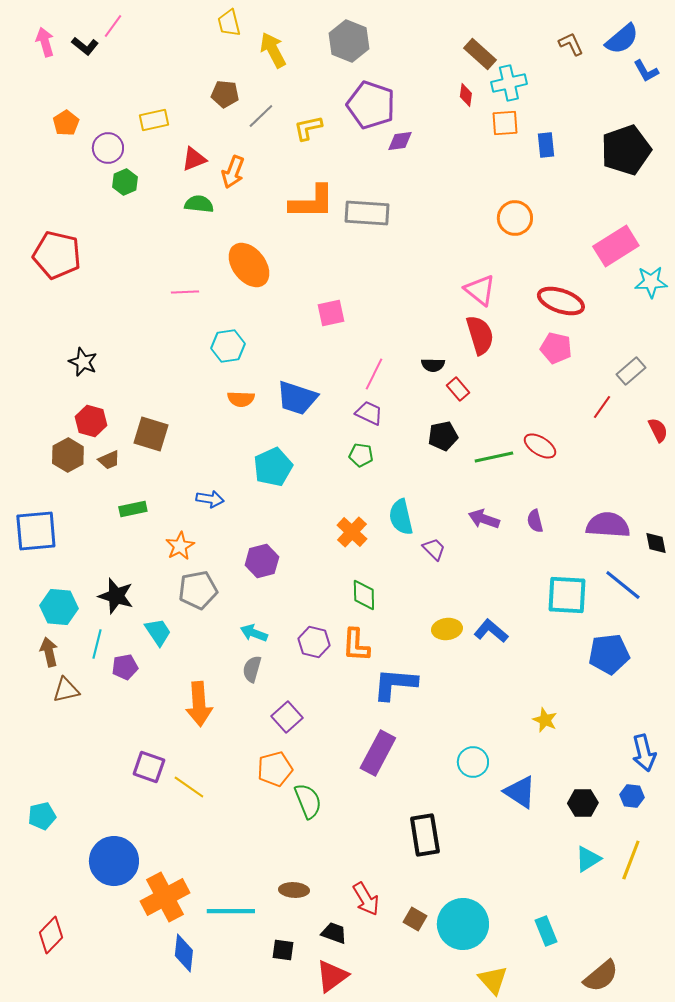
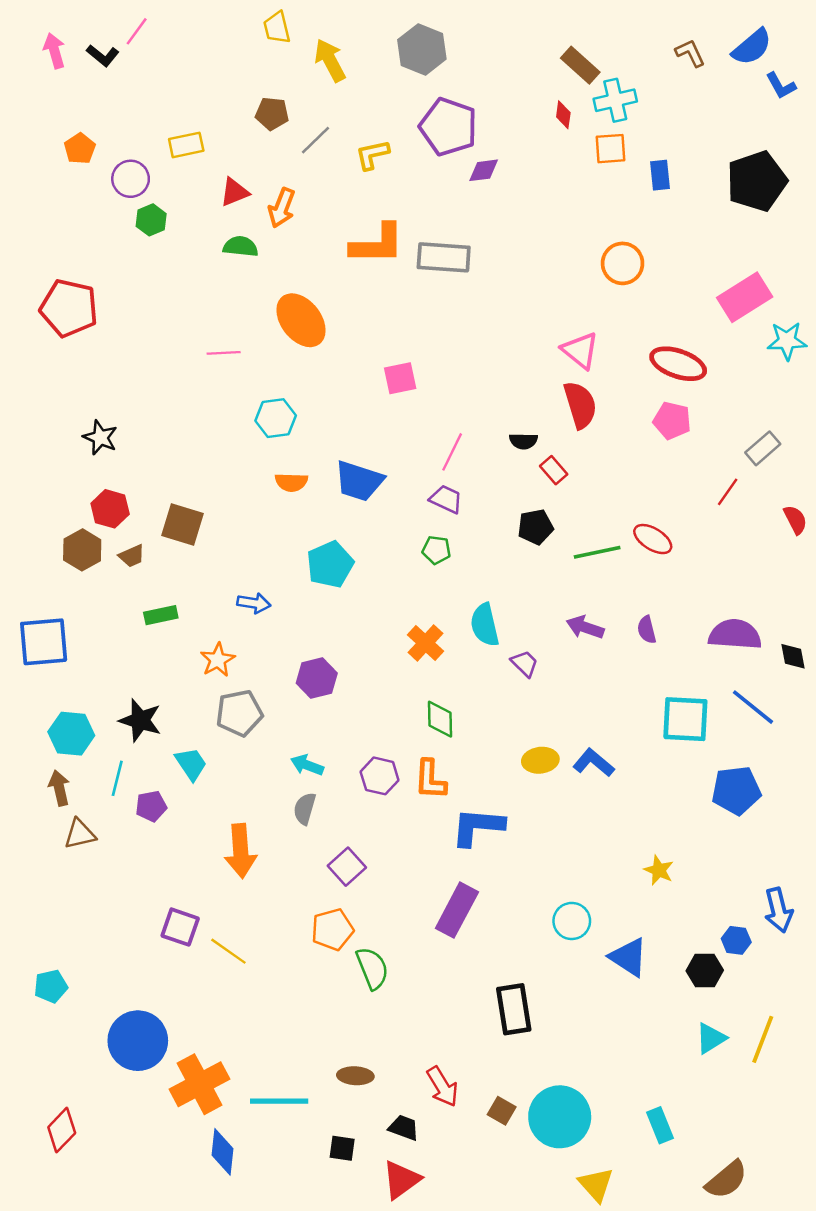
blue hexagon: (632, 796) -> (736, 940), moved

